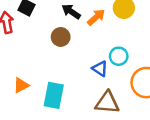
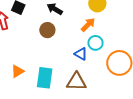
orange arrow: (96, 17) -> (88, 25), moved
brown triangle: (107, 103) -> (76, 82), moved

